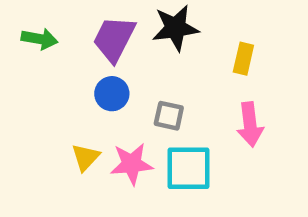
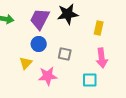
yellow triangle: (86, 157) -> (26, 63), moved
cyan square: (189, 168) -> (90, 80), moved, size x0.7

